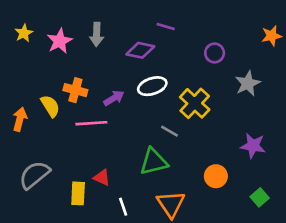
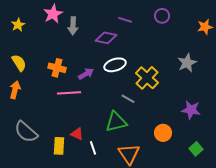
pink star: (60, 41) -> (53, 14), moved
purple circle: (215, 53) -> (162, 16), moved
yellow semicircle: (50, 106) -> (19, 63), moved
gray semicircle: (34, 175) -> (26, 132), turned -100
white line: (123, 207) -> (93, 148), moved

